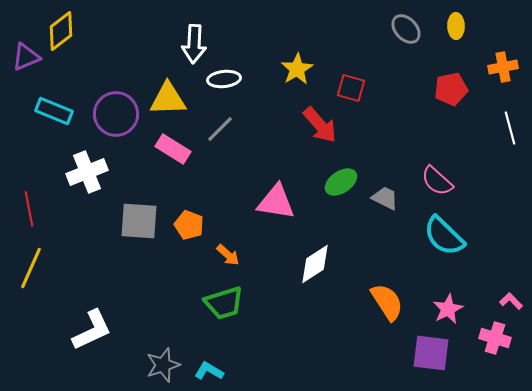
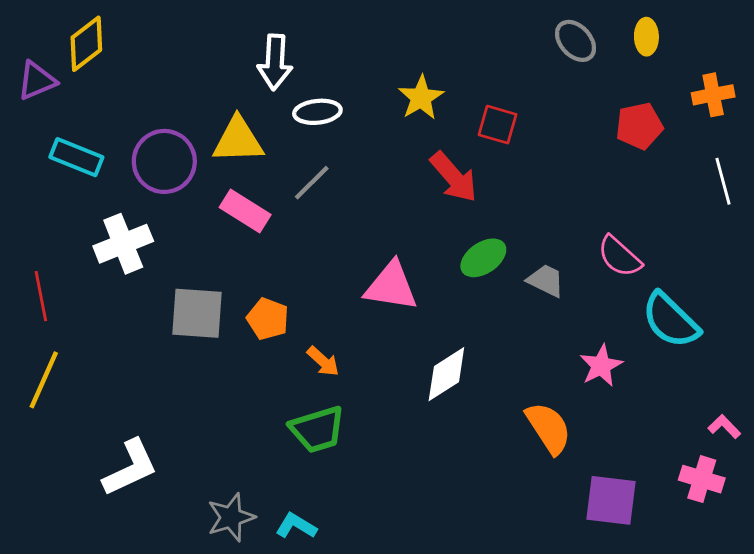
cyan semicircle: (444, 236) -> (671, 320), moved
pink star: (448, 309) -> (601, 366), moved

